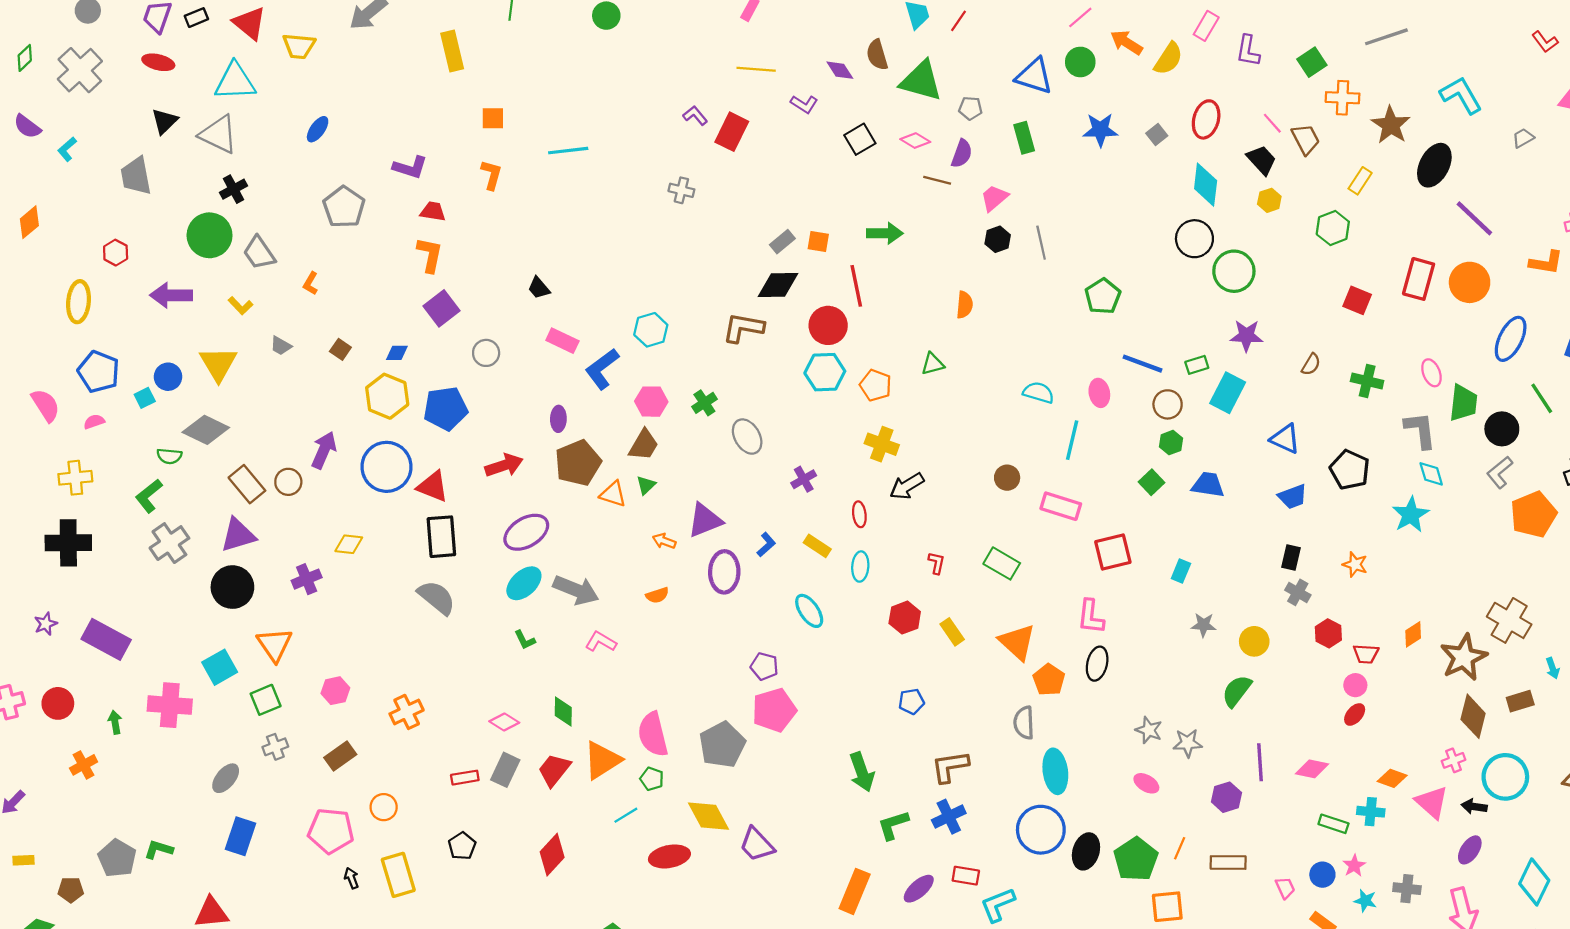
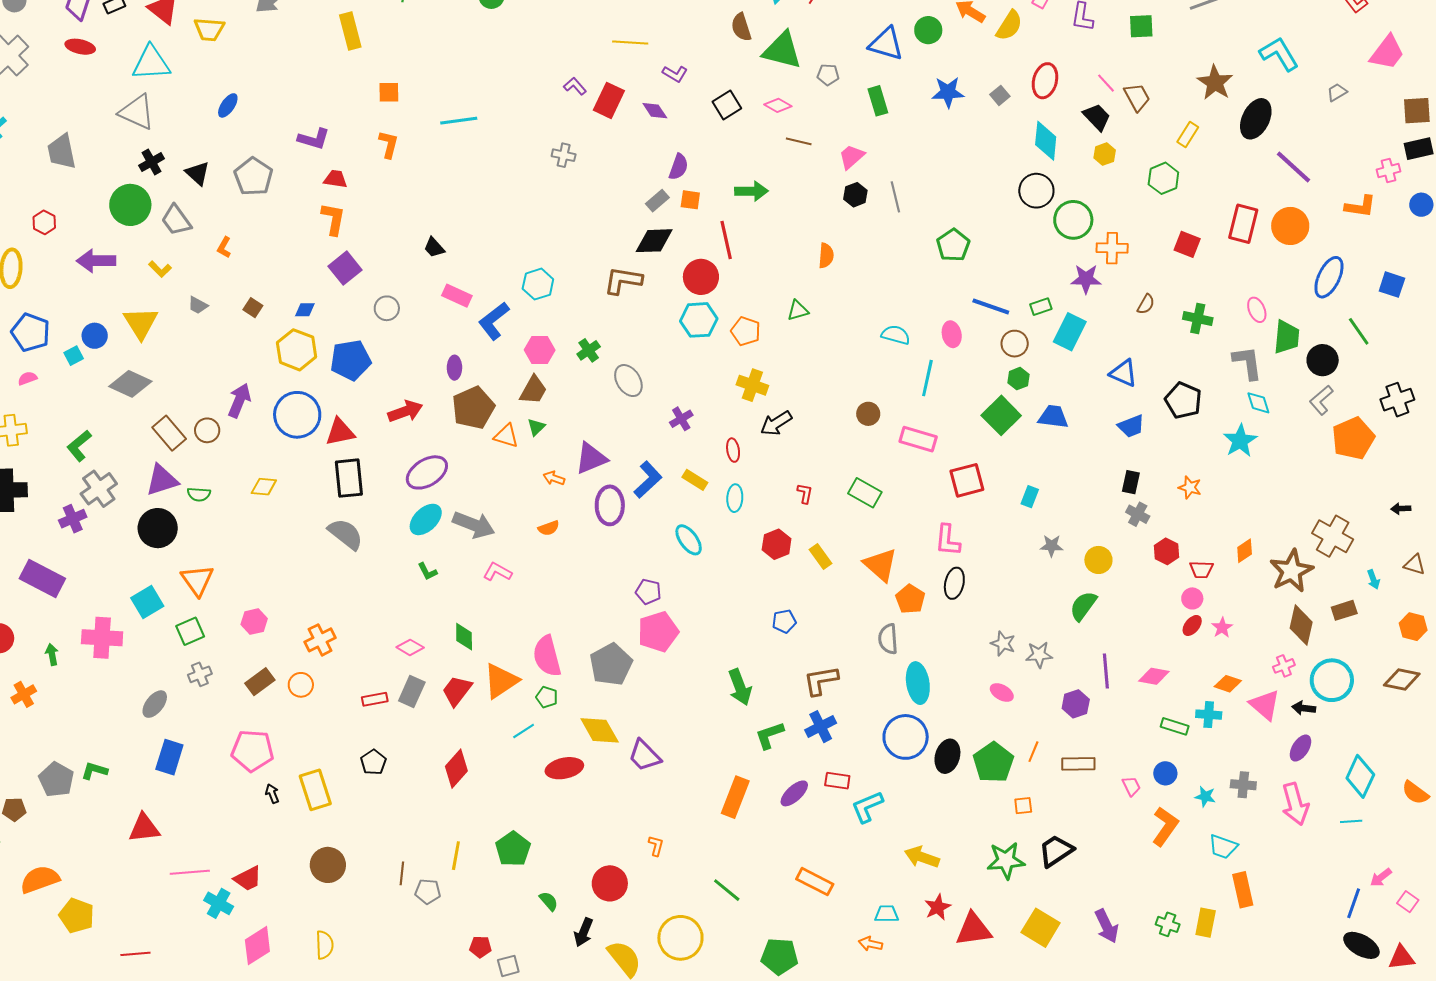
green square: (1312, 62) -> (1141, 26), turned 32
purple diamond: (840, 70) -> (655, 111), moved
orange cross: (1343, 98) -> (1112, 248), moved
black triangle: (164, 121) -> (197, 173), moved, turned -32
purple semicircle: (962, 154) -> (679, 167), moved
green semicircle: (169, 456) -> (199, 494), moved
green square: (1152, 482) -> (1001, 415), size x1.6
red triangle: (433, 486) -> (340, 432), turned -32
blue L-shape: (766, 545) -> (648, 480), size x1.6
purple cross: (307, 579) -> (73, 519), moved
orange circle: (384, 807) -> (301, 685), moved
pink star: (1354, 866) -> (1222, 628), moved
orange square: (1167, 907) -> (1023, 806), size x0.6

